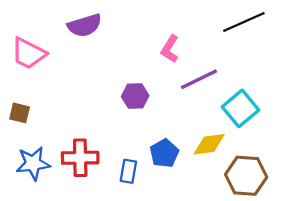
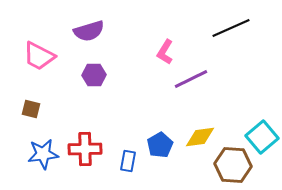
purple hexagon: (135, 96) -> (94, 75), moved
cyan square: (241, 108) -> (262, 137), moved

